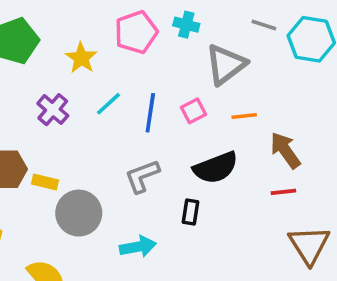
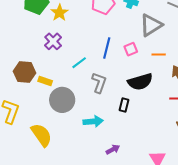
yellow star: (81, 58) -> (59, 13), moved
cyan line: (108, 104) -> (79, 63), moved
gray L-shape: (142, 176) -> (99, 83), turned 125

